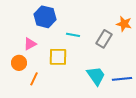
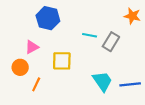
orange star: (124, 24) -> (132, 16), moved
cyan line: (73, 35) -> (90, 35), moved

